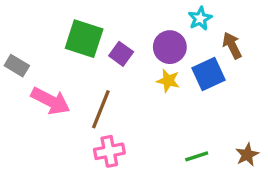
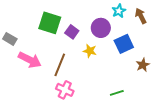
brown arrow: (232, 45) -> (141, 16), moved
yellow star: (168, 81) -> (90, 51), moved
pink cross: (109, 151) -> (65, 90), turned 36
brown star: (247, 155) -> (143, 65), moved

